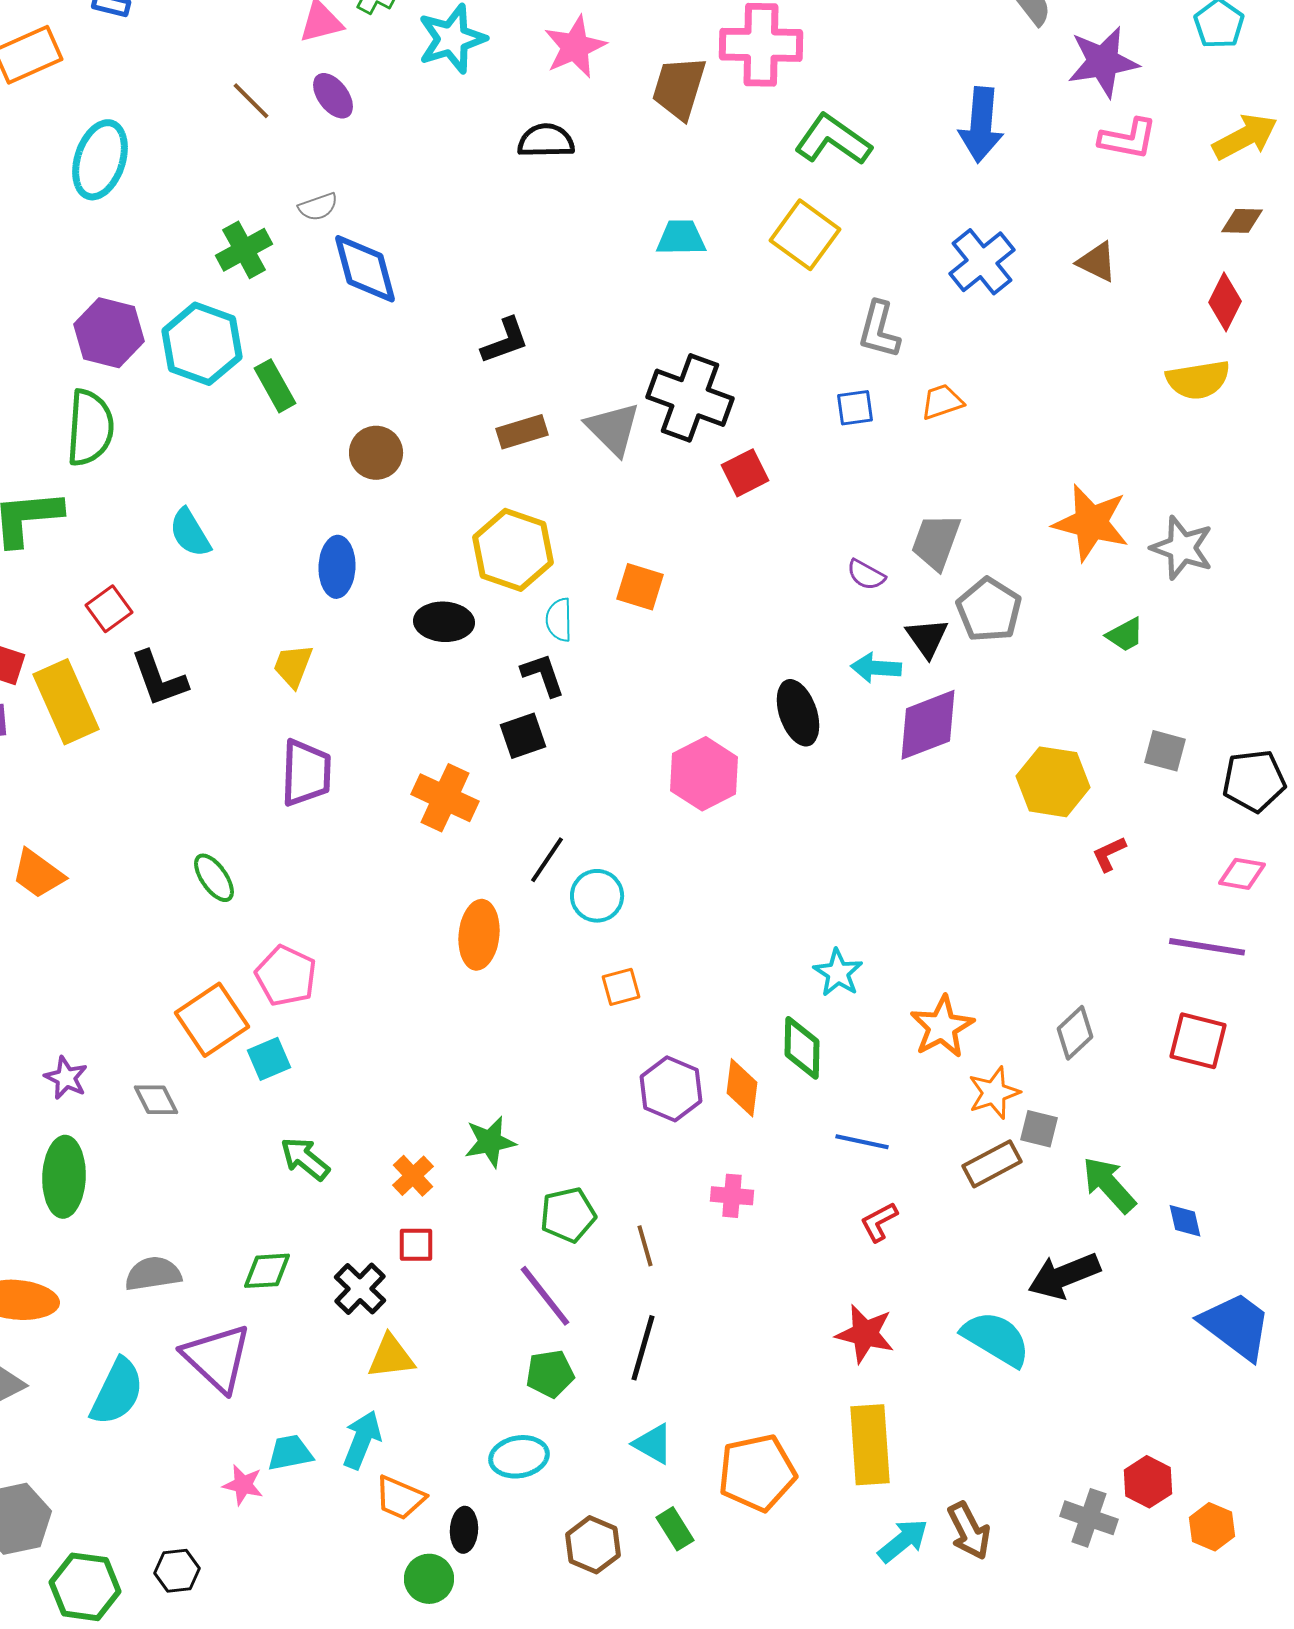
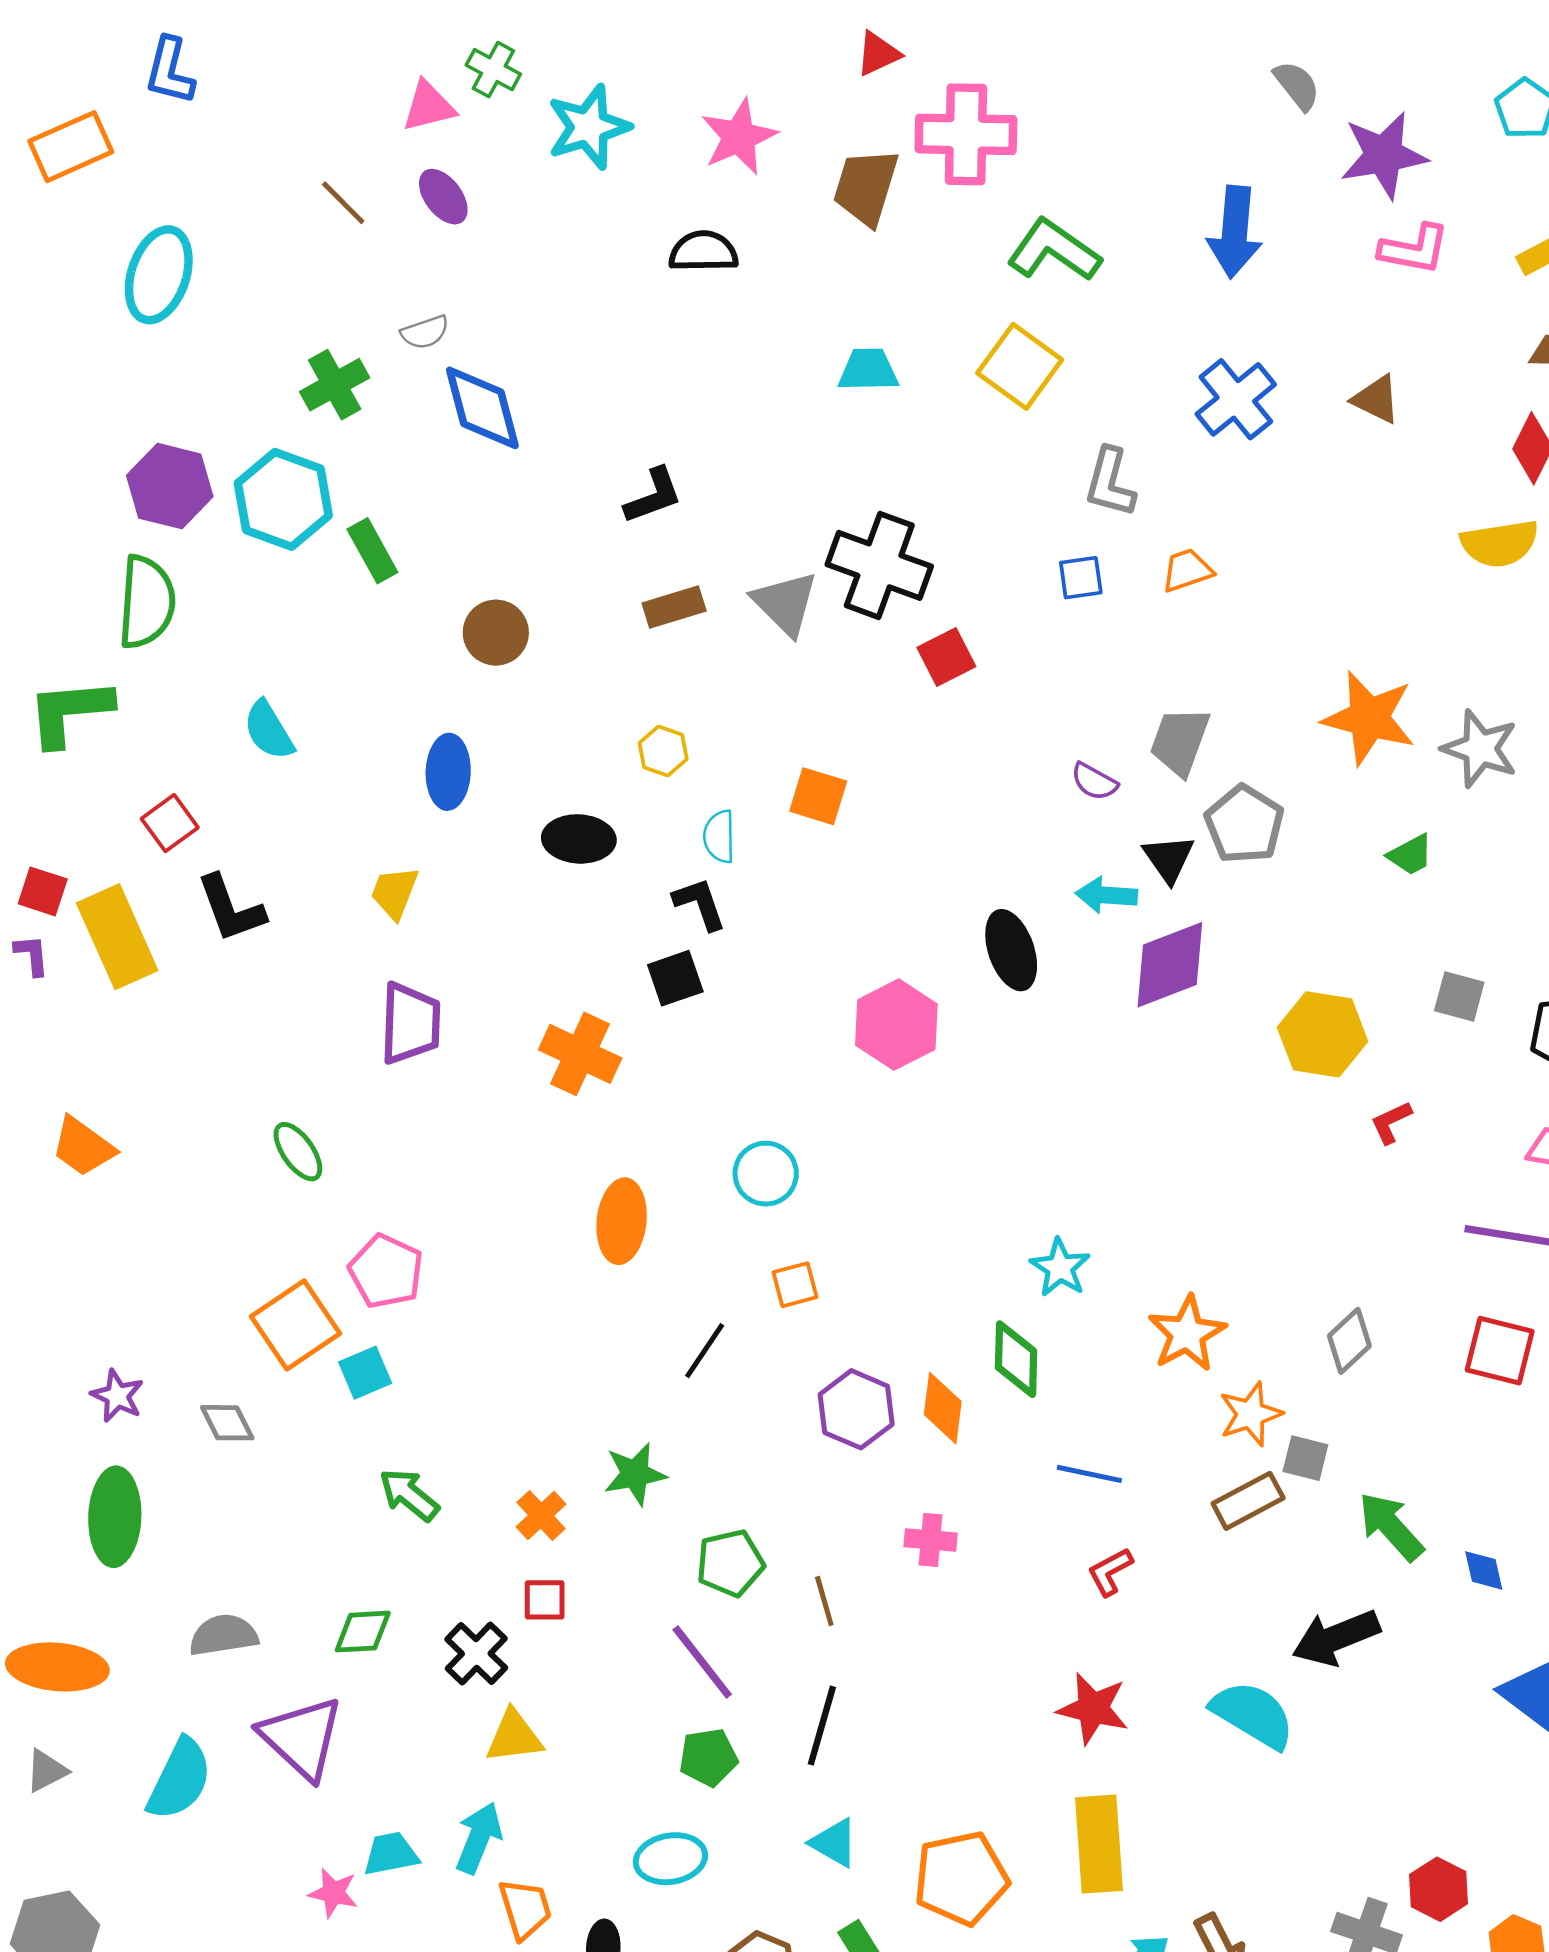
yellow hexagon: (513, 550) -> (663, 751), size x0.5
black line: (547, 860) -> (705, 1351), moved
orange trapezoid: (400, 1498) -> (525, 1909), turned -130

